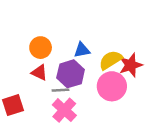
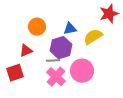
red star: (131, 65) -> (109, 14), moved
red triangle: (39, 73) -> (26, 51), moved, turned -48
pink circle: (112, 86) -> (82, 71), moved

